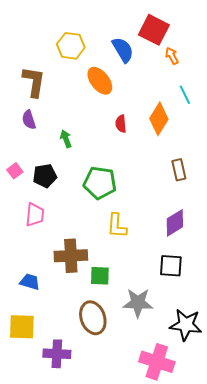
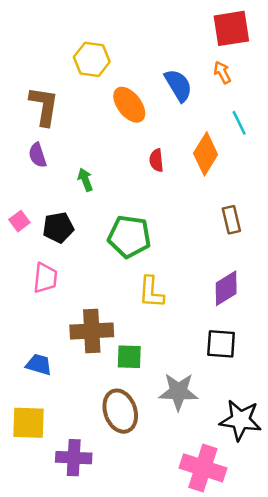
red square: (154, 30) -> (231, 28), moved, turned -36
blue semicircle: (123, 50) -> (178, 85), moved

